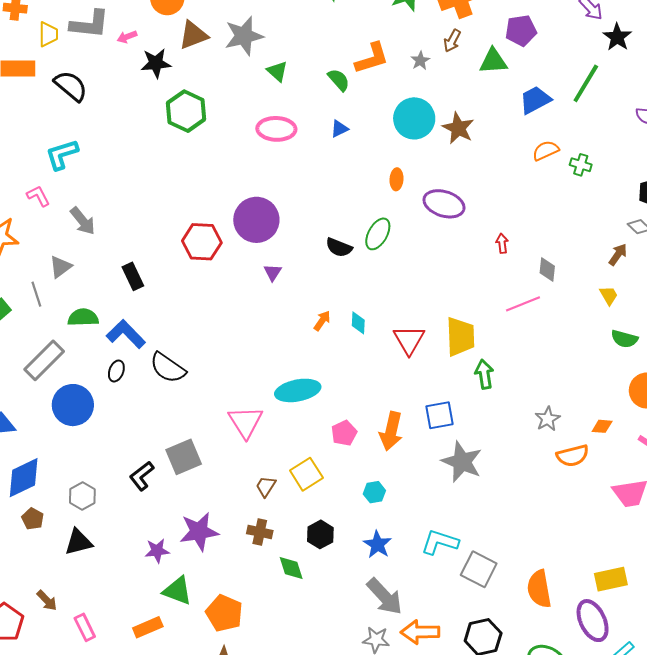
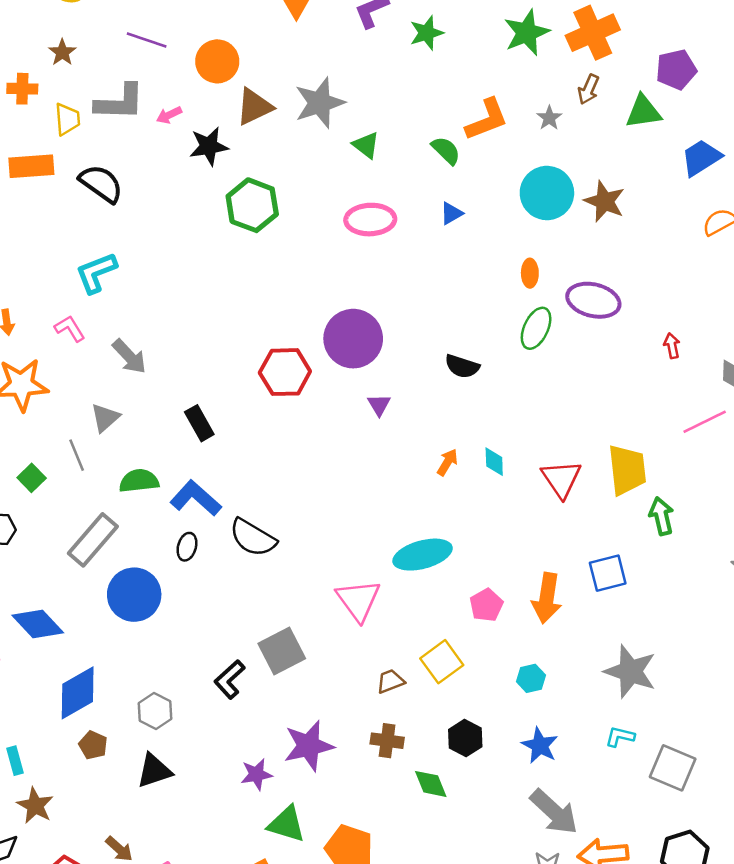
green ellipse: (378, 234) -> (536, 328), moved
gray star: (462, 462) -> (630, 671), moved
brown trapezoid: (266, 486) -> (390, 681), turned 40
cyan L-shape: (440, 542) -> (620, 737), size x0.6

